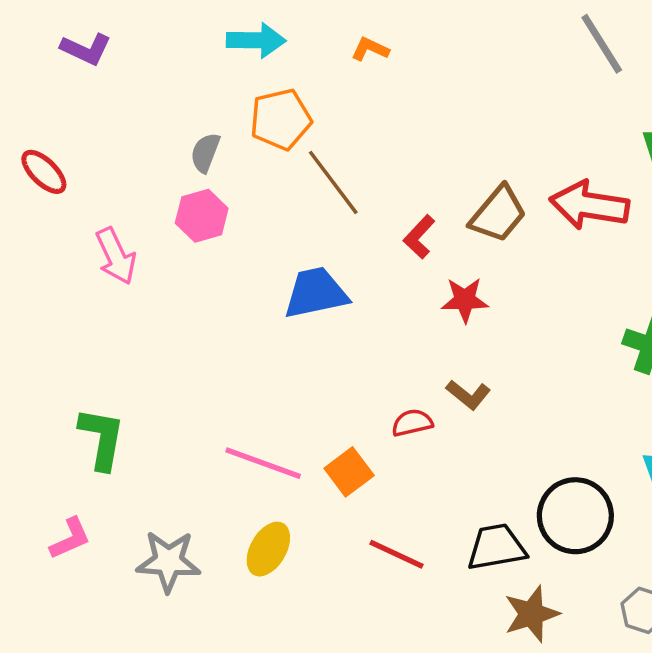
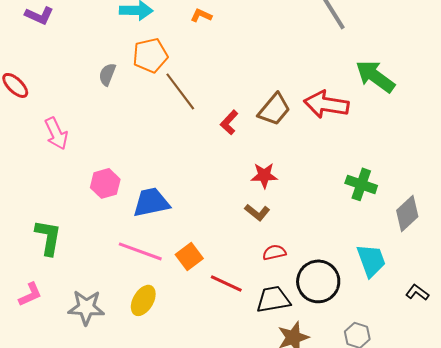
pink hexagon: (202, 216) -> (105, 183), moved
blue trapezoid: (316, 293) -> (151, 202), moved
red star: (465, 300) -> (264, 175), moved
red semicircle: (412, 423) -> (274, 252), moved
red line: (396, 554) -> (226, 283), moved

